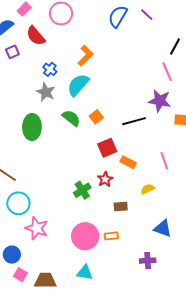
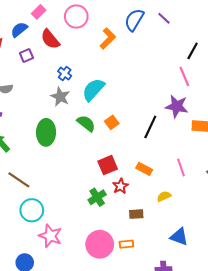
orange L-shape: (85, 56) -> (108, 38), moved
black line: (134, 121) -> (150, 127), turned -50
red square: (107, 148) -> (108, 165), moved

